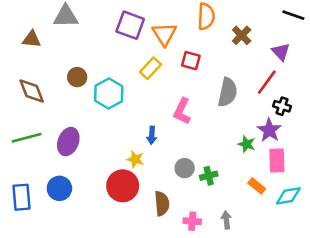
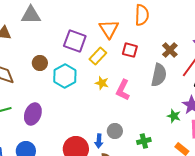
purple square: (130, 25) -> (75, 41), moved
brown cross: (242, 35) -> (170, 50), moved
blue arrow: (152, 135) -> (99, 141), moved
yellow star: (135, 159) -> (102, 83), moved
gray circle: (185, 168) -> (115, 131), moved

